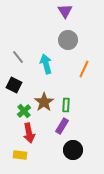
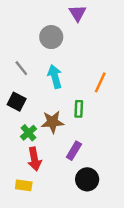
gray circle: (68, 40) -> (51, 37), moved
brown star: (44, 102) -> (52, 122), turned 30
green rectangle: (66, 105) -> (79, 109), moved

